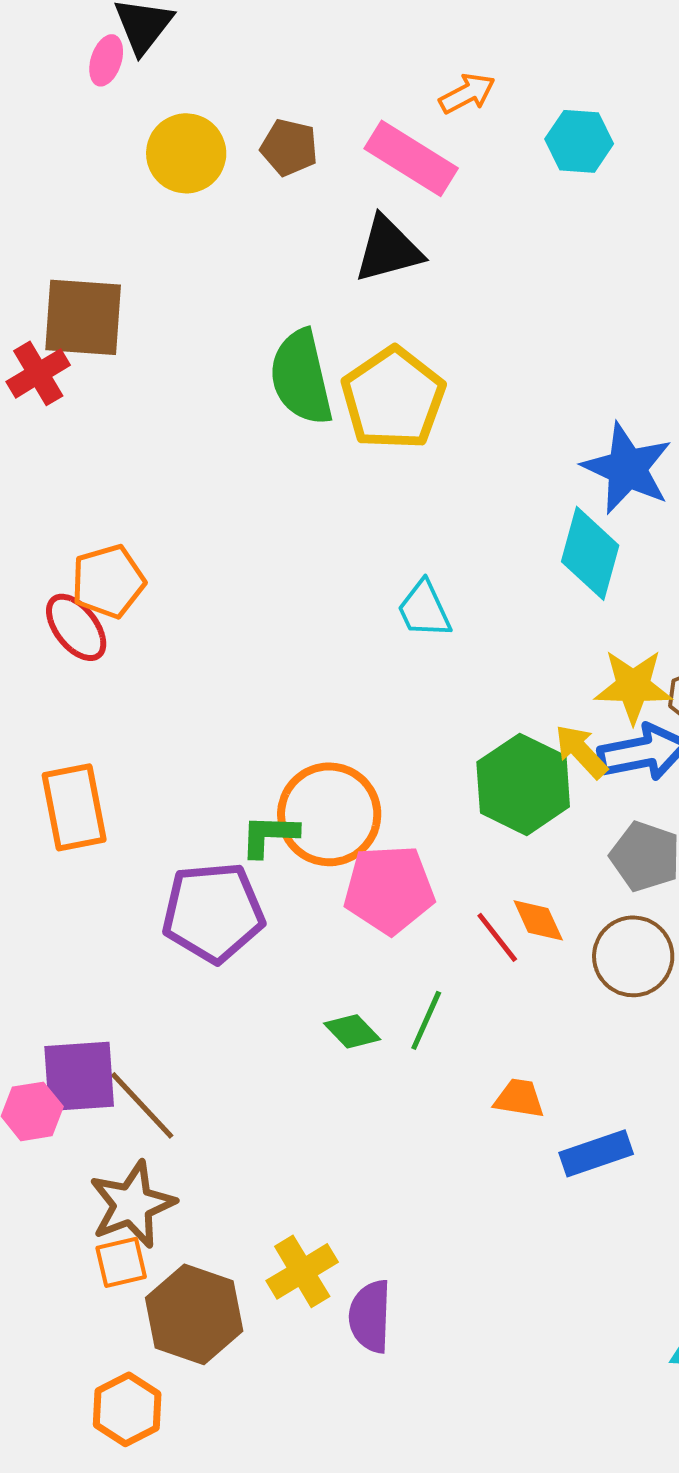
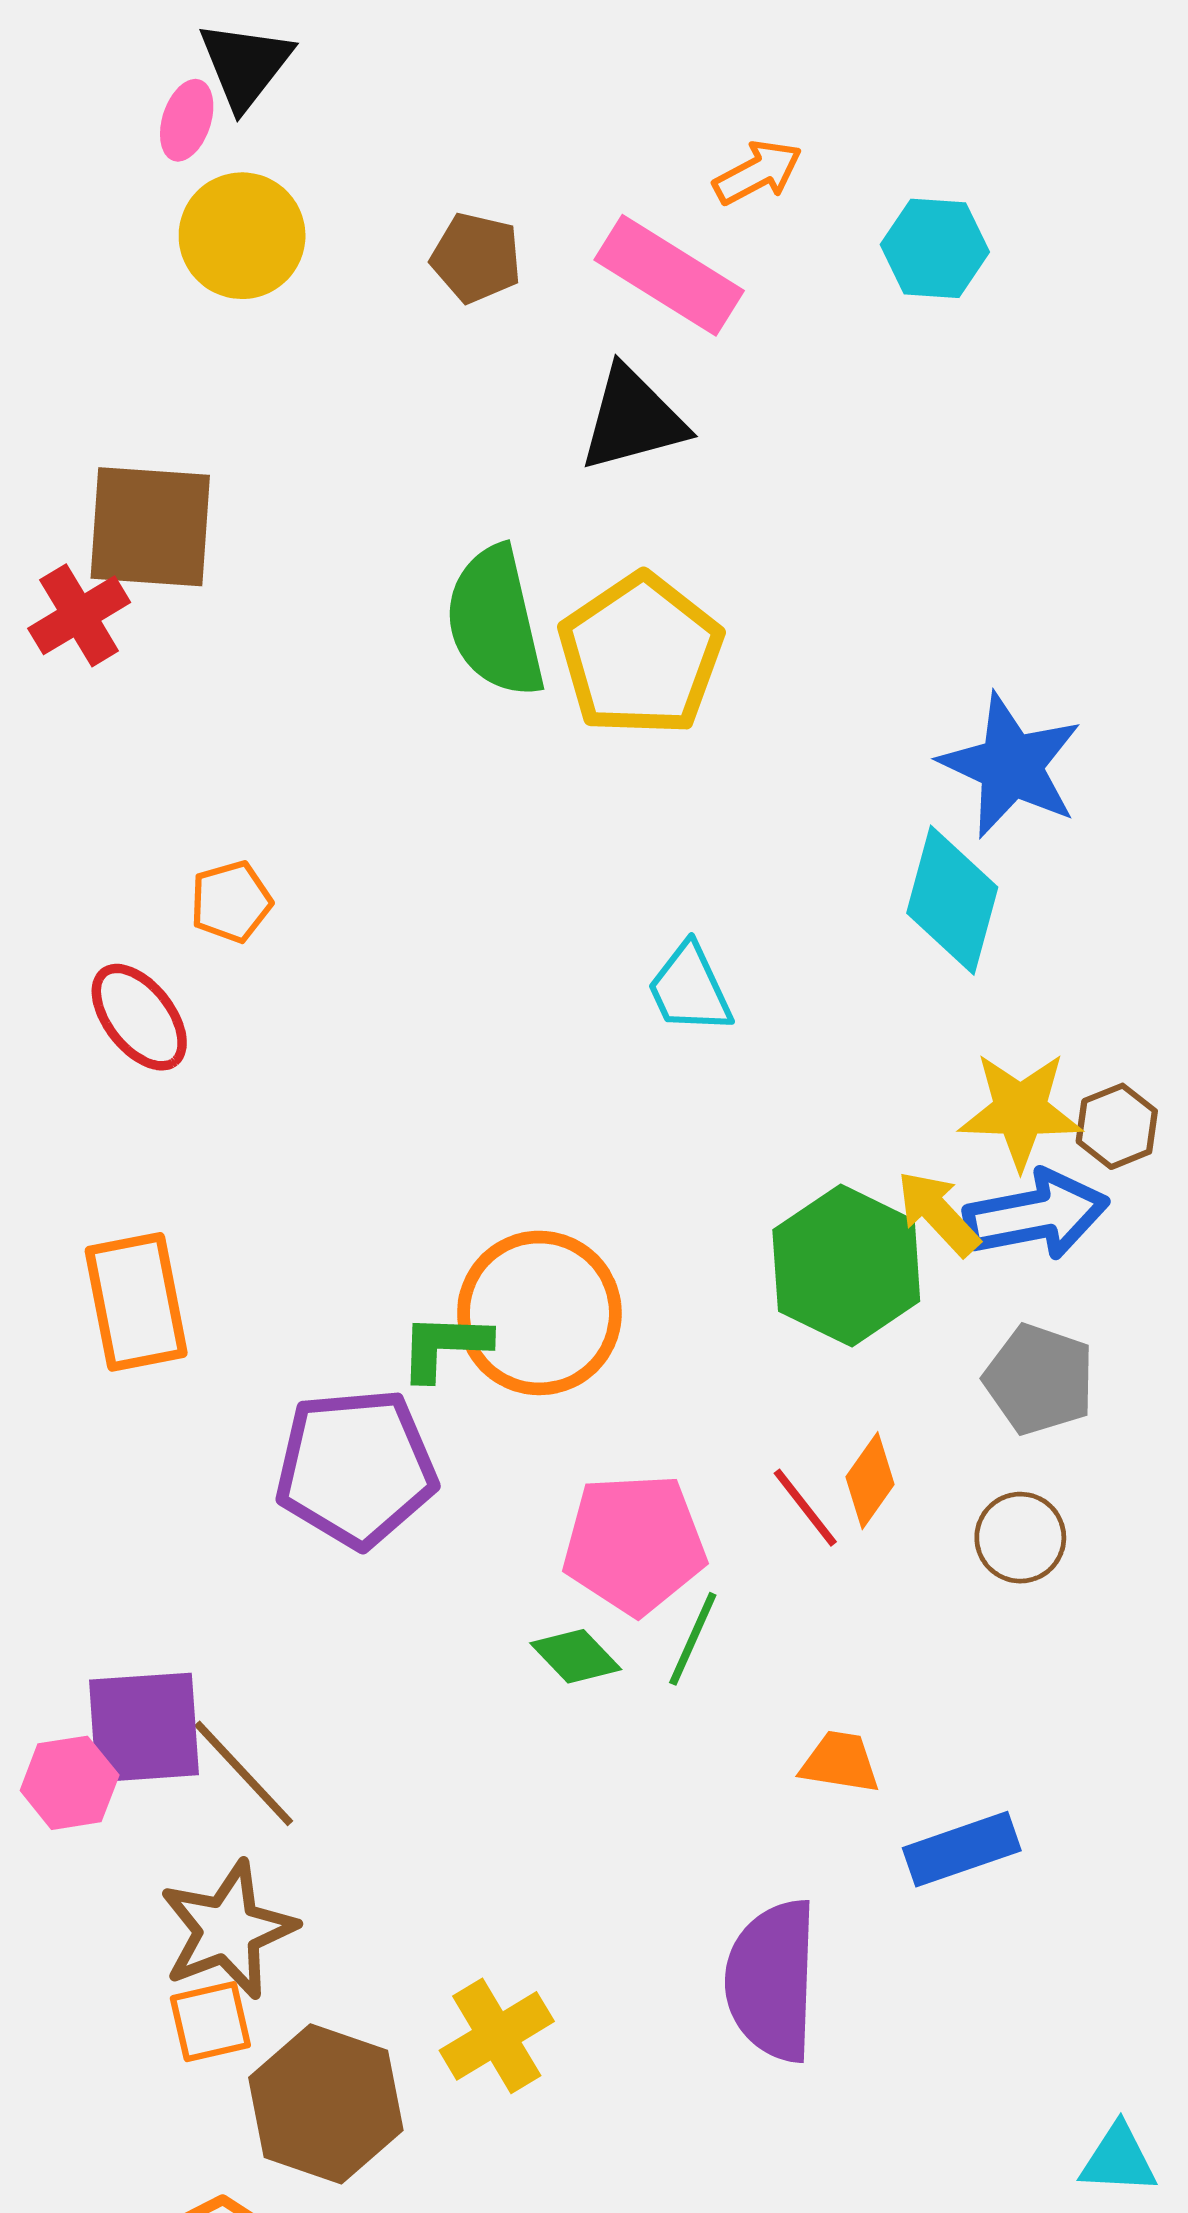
yellow circle: (186, 153) -> (242, 236), moved
orange pentagon: (108, 581) -> (231, 902), moved, size x0.7
pink pentagon: (389, 889) -> (634, 1544), moved
orange diamond: (538, 920) -> (870, 1481), turned 60
brown circle: (633, 956) -> (1020, 1538), size x0.7
purple semicircle: (370, 1316) -> (772, 1981), moved, size x1.4

